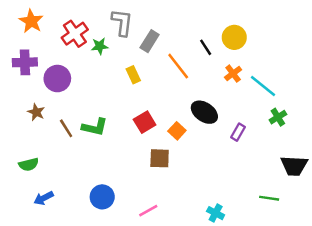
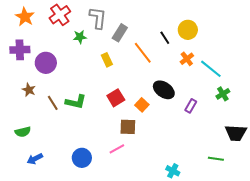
red cross: (75, 34) -> (60, 15), moved
pink line: (148, 211) -> (117, 149), moved

